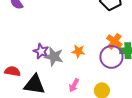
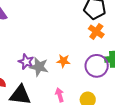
orange cross: (114, 41) -> (96, 31), moved
pink arrow: (74, 85) -> (60, 95), turned 136

